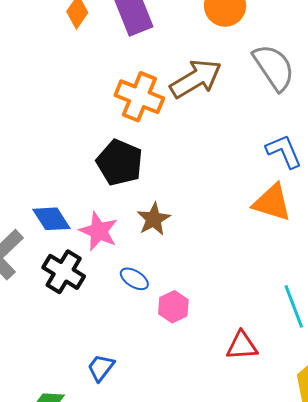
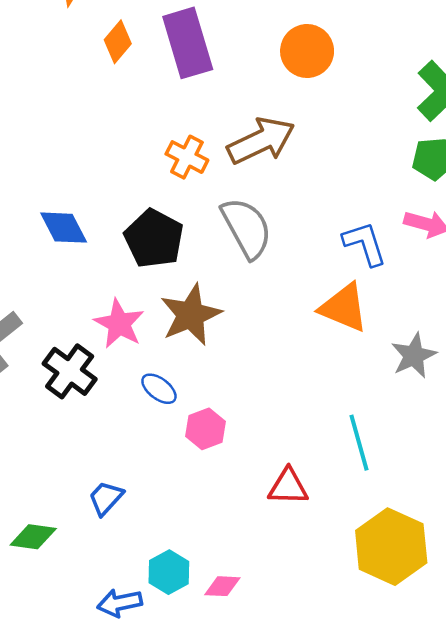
gray semicircle: (274, 67) -> (247, 228), moved
orange cross: (139, 97) -> (187, 157), size x0.7
blue diamond: (51, 219) -> (64, 228), moved
brown star: (154, 219) -> (191, 315), size x1.4

